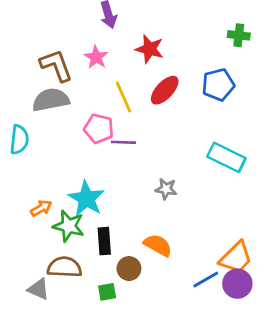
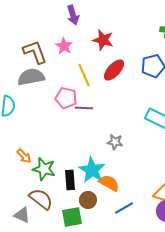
cyan star: (86, 199) -> (92, 170), moved
orange arrow: (41, 208) -> (24, 156), turned 77
brown semicircle: (64, 267) -> (41, 199), turned 35
blue line: (206, 280) -> (124, 208), moved
green square: (107, 292) -> (72, 217), size x1.5

